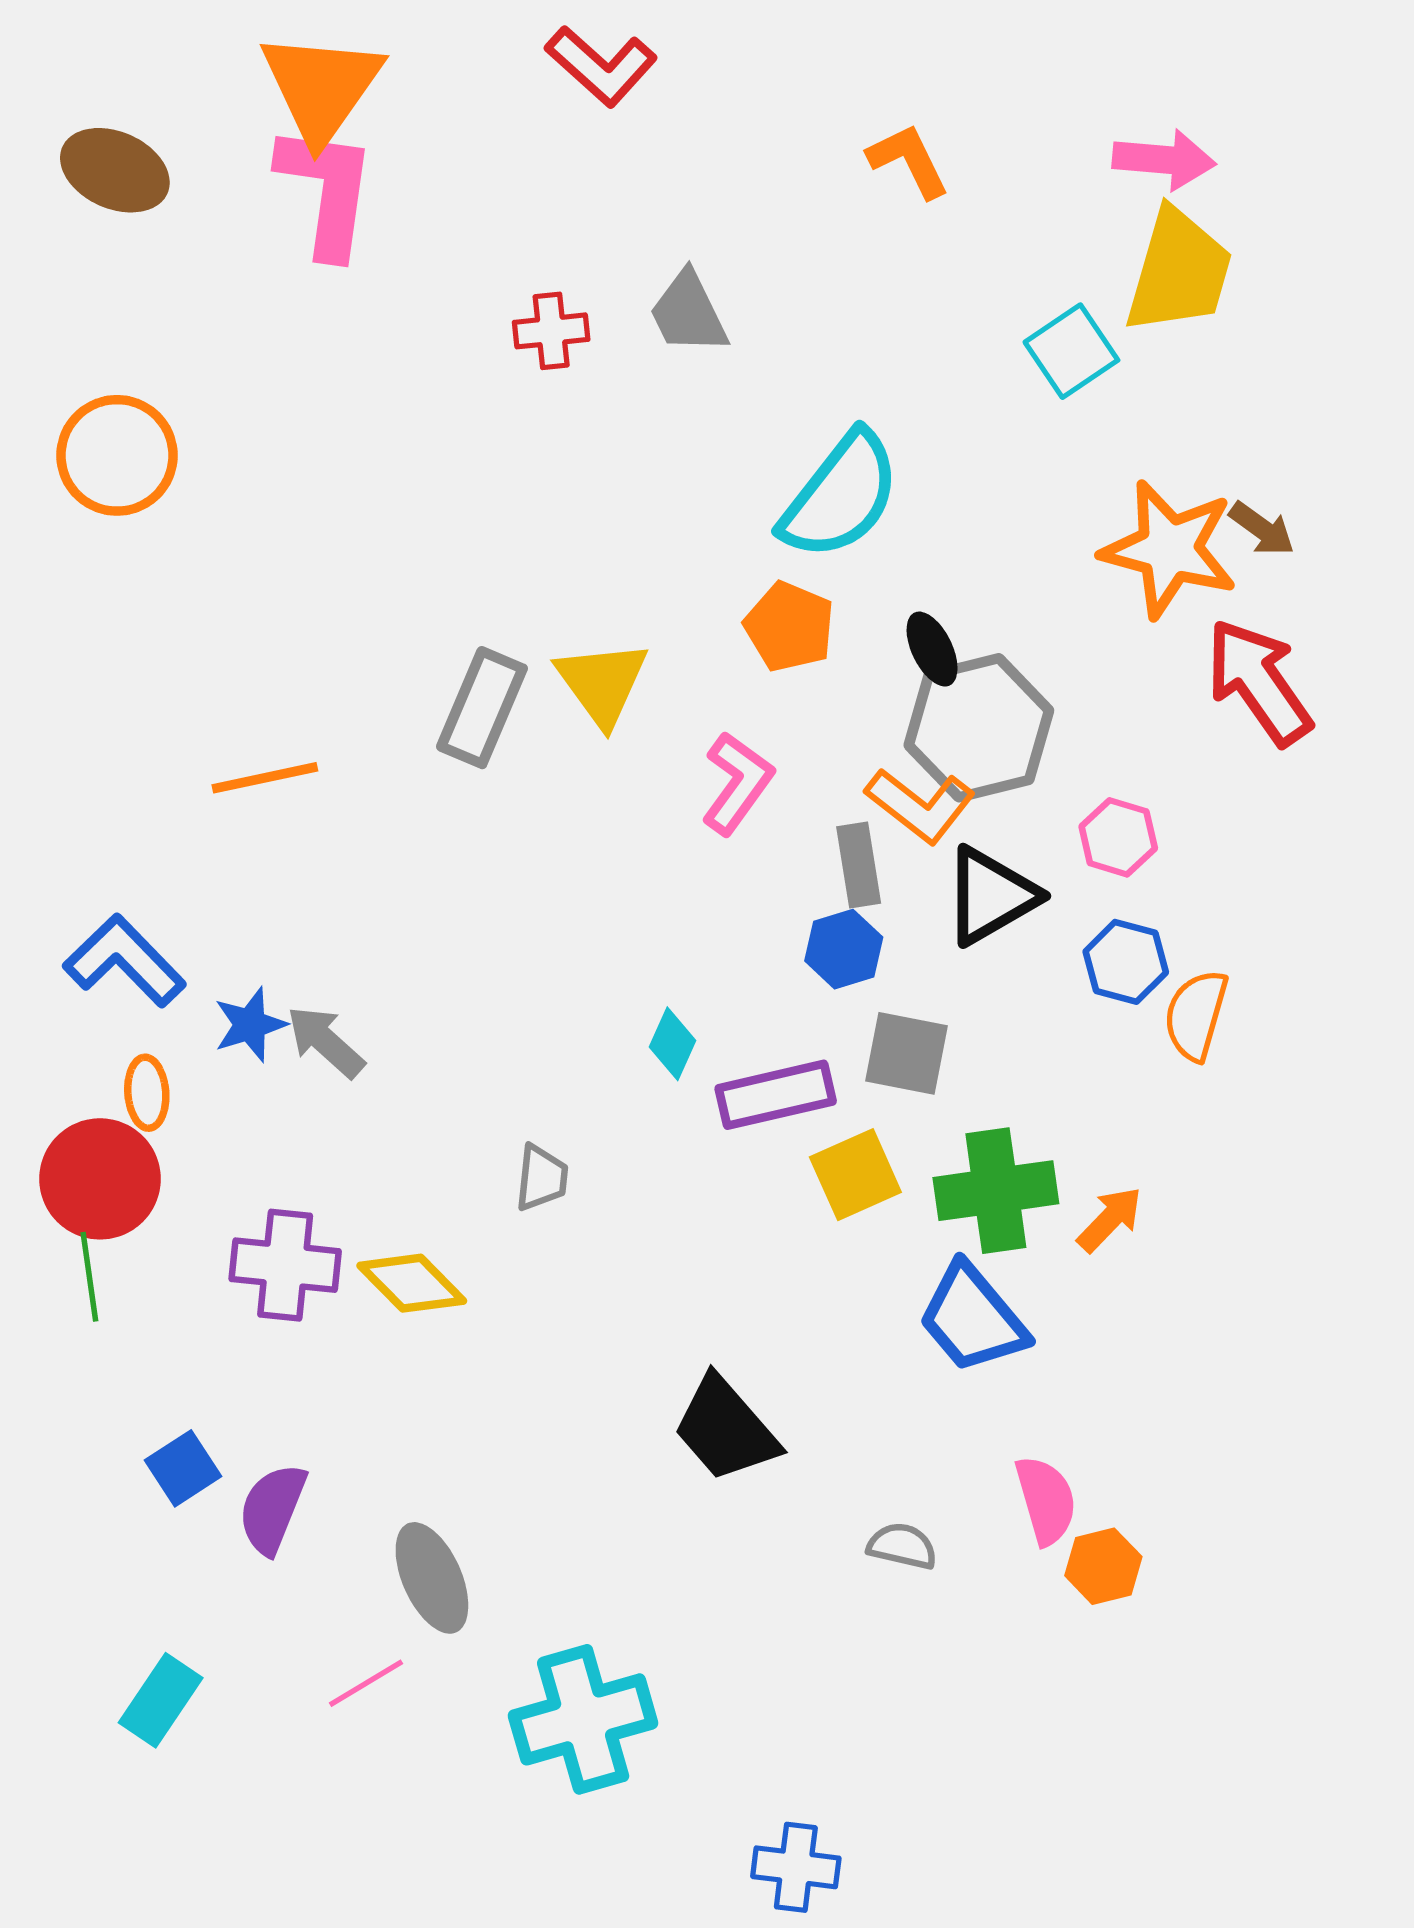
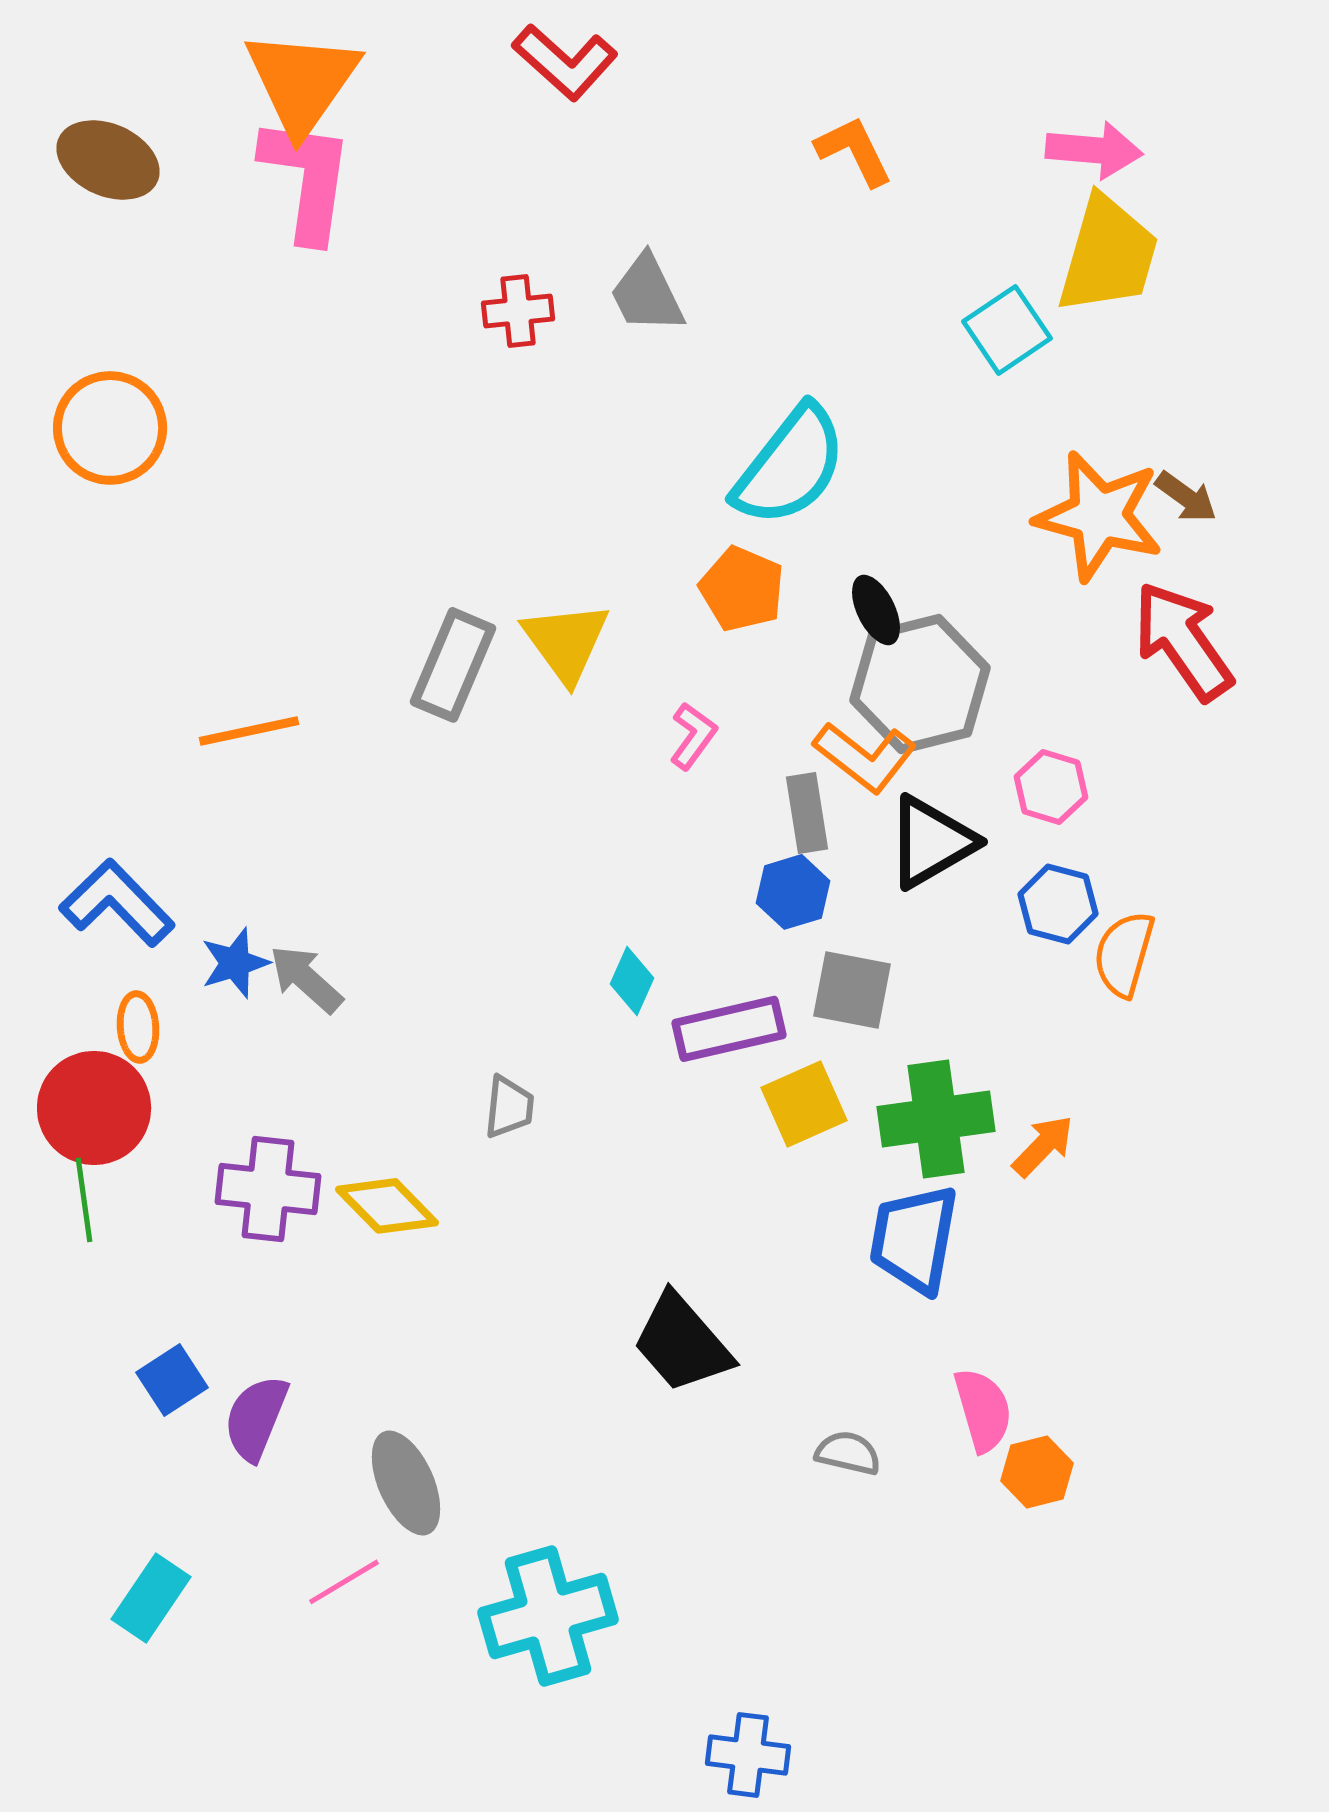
pink L-shape: (737, 783) -> (693, 736), size x0.7
blue trapezoid: (972, 1318) -> (914, 1239), turned 50

